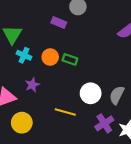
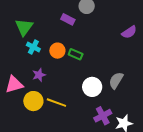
gray semicircle: (117, 95) -> (116, 80), moved
yellow line: (65, 112) -> (56, 103), moved
yellow circle: (22, 123) -> (33, 101), moved

